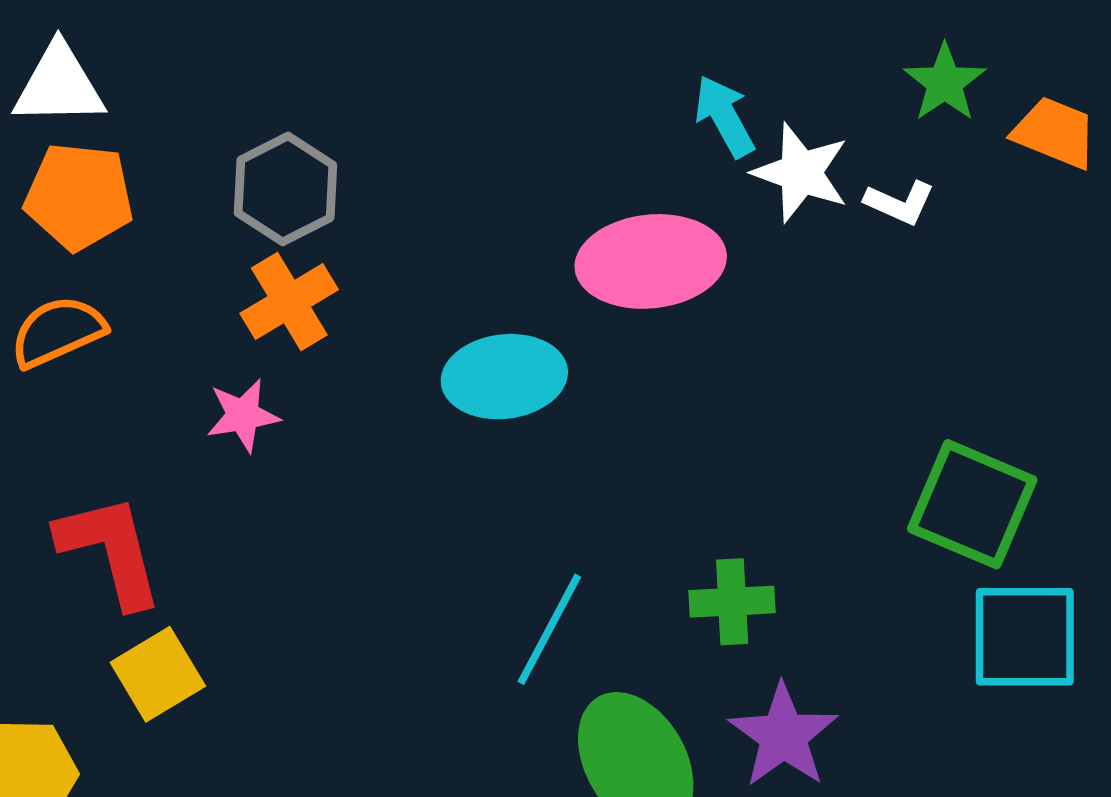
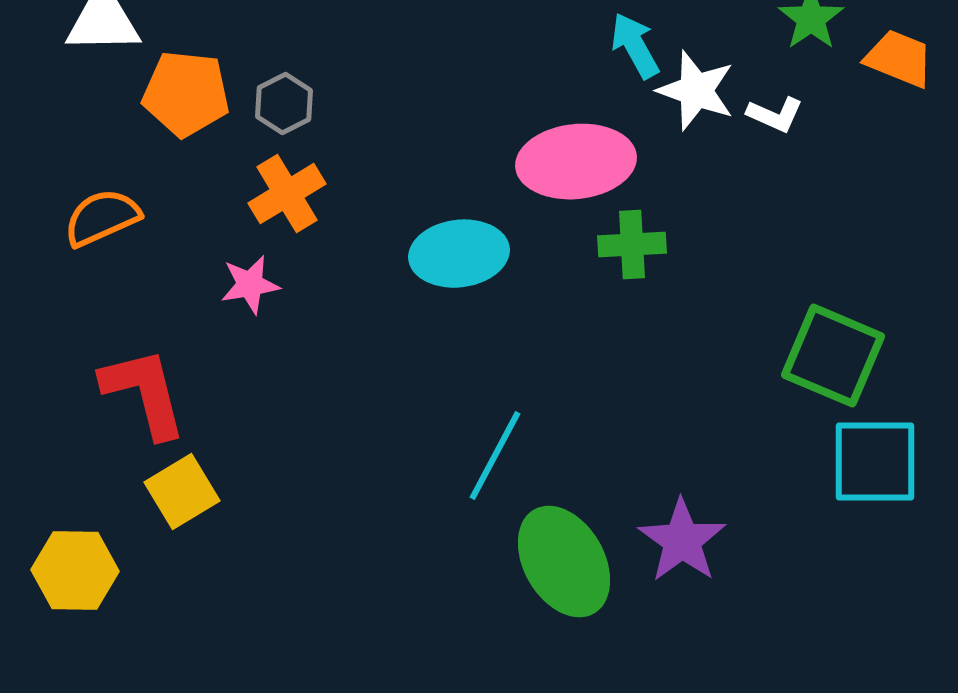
gray hexagon: (285, 189) -> (284, 104), size x0.7
orange pentagon: (79, 196) -> (186, 94), moved
green cross: (732, 602) -> (632, 245), moved

